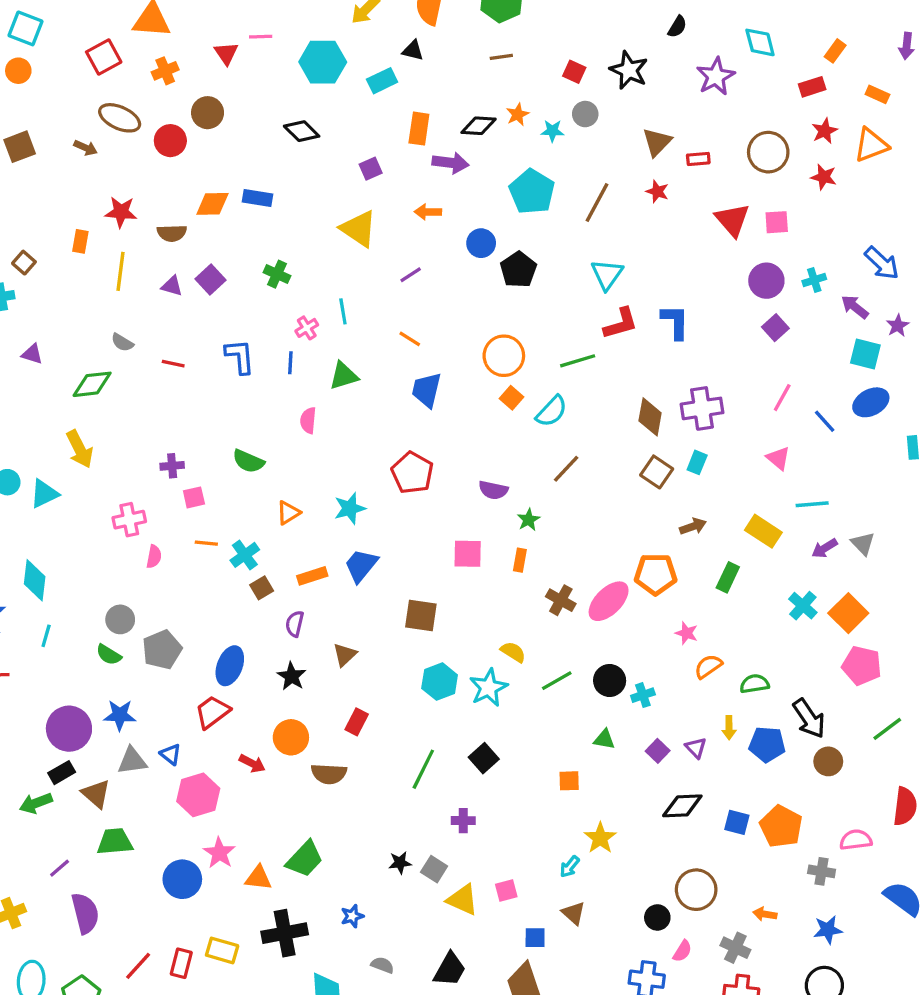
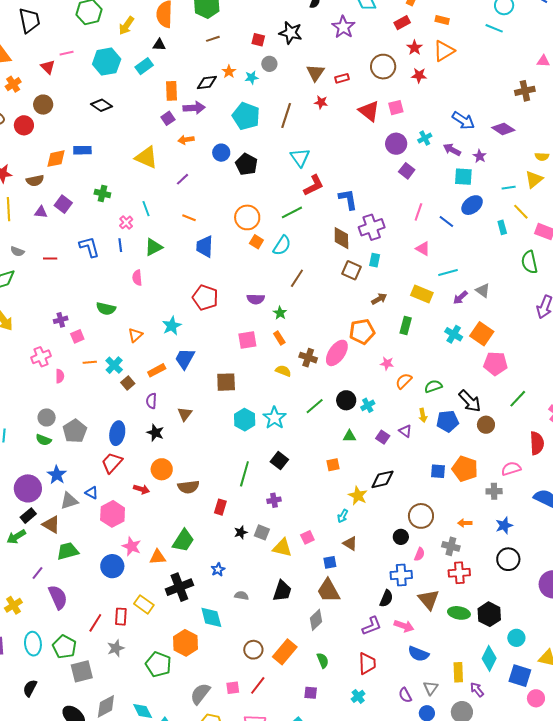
purple square: (371, 169) -> (168, 118), moved
blue L-shape: (675, 322) -> (348, 199), moved
orange rectangle: (520, 560) -> (279, 338), turned -32
yellow semicircle: (513, 652) -> (283, 371), moved
blue star: (120, 715) -> (57, 475), turned -30
red rectangle: (357, 722) -> (220, 507), moved
black diamond: (682, 806) -> (383, 479), moved
yellow rectangle: (222, 950) -> (144, 604), turned 30

